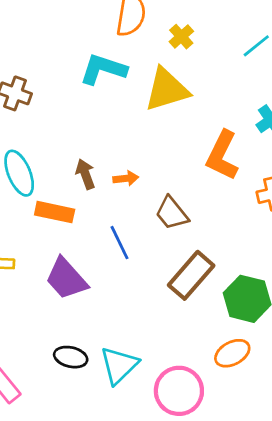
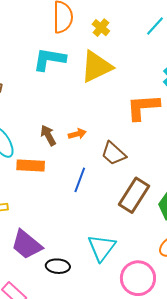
orange L-shape: (222, 155) -> (143, 107), turned 69
blue line: (119, 243) -> (80, 180), turned 55
purple trapezoid: (66, 279) -> (27, 245), moved
cyan triangle: (119, 365) -> (102, 248), moved

